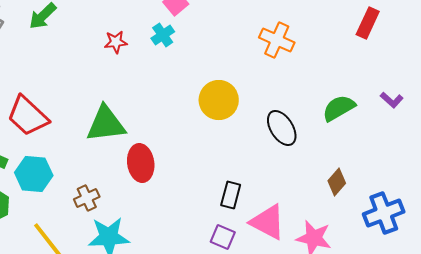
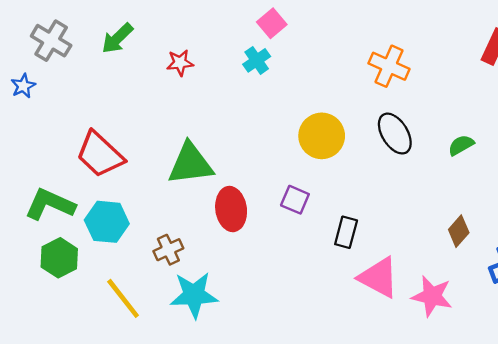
red star: (116, 42) -> (180, 63), moved
green semicircle: (339, 108) -> (461, 145), size x0.7
black ellipse: (282, 128) -> (395, 134), moved
black rectangle: (231, 195) -> (346, 232), moved
purple square: (223, 237) -> (295, 200), moved

